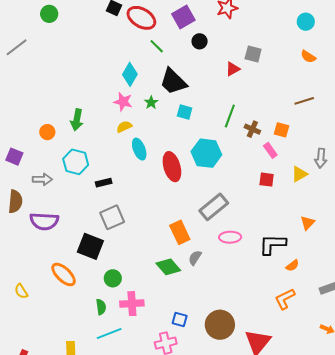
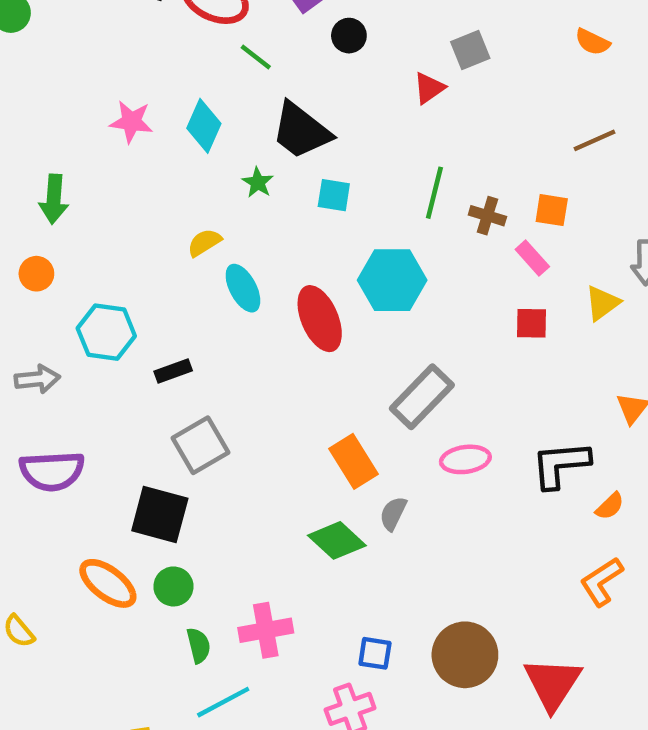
gray square: (253, 54) -> (470, 50), turned -30
pink star: (123, 102) -> (131, 122), moved
green arrow: (77, 120) -> (54, 199), moved
green circle: (113, 278) -> (174, 586), moved

